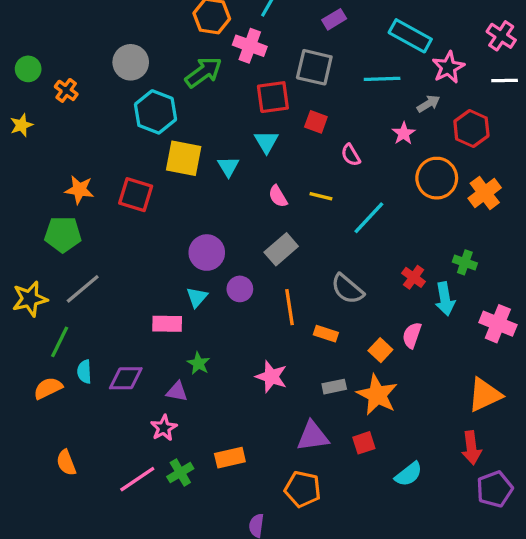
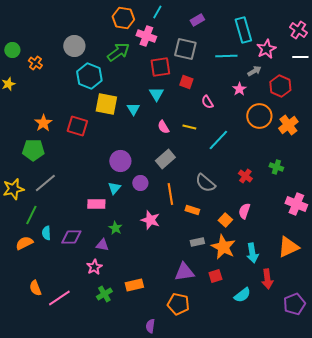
cyan rectangle: (410, 36) -> (243, 30), turned 45
orange star: (79, 190) -> (43, 123), turned 30
cyan arrow: (445, 299) -> (252, 253), moved
pink star: (271, 377) -> (150, 220), moved
red arrow: (471, 448) -> (267, 279), moved
pink line: (137, 479) -> (59, 298), moved

